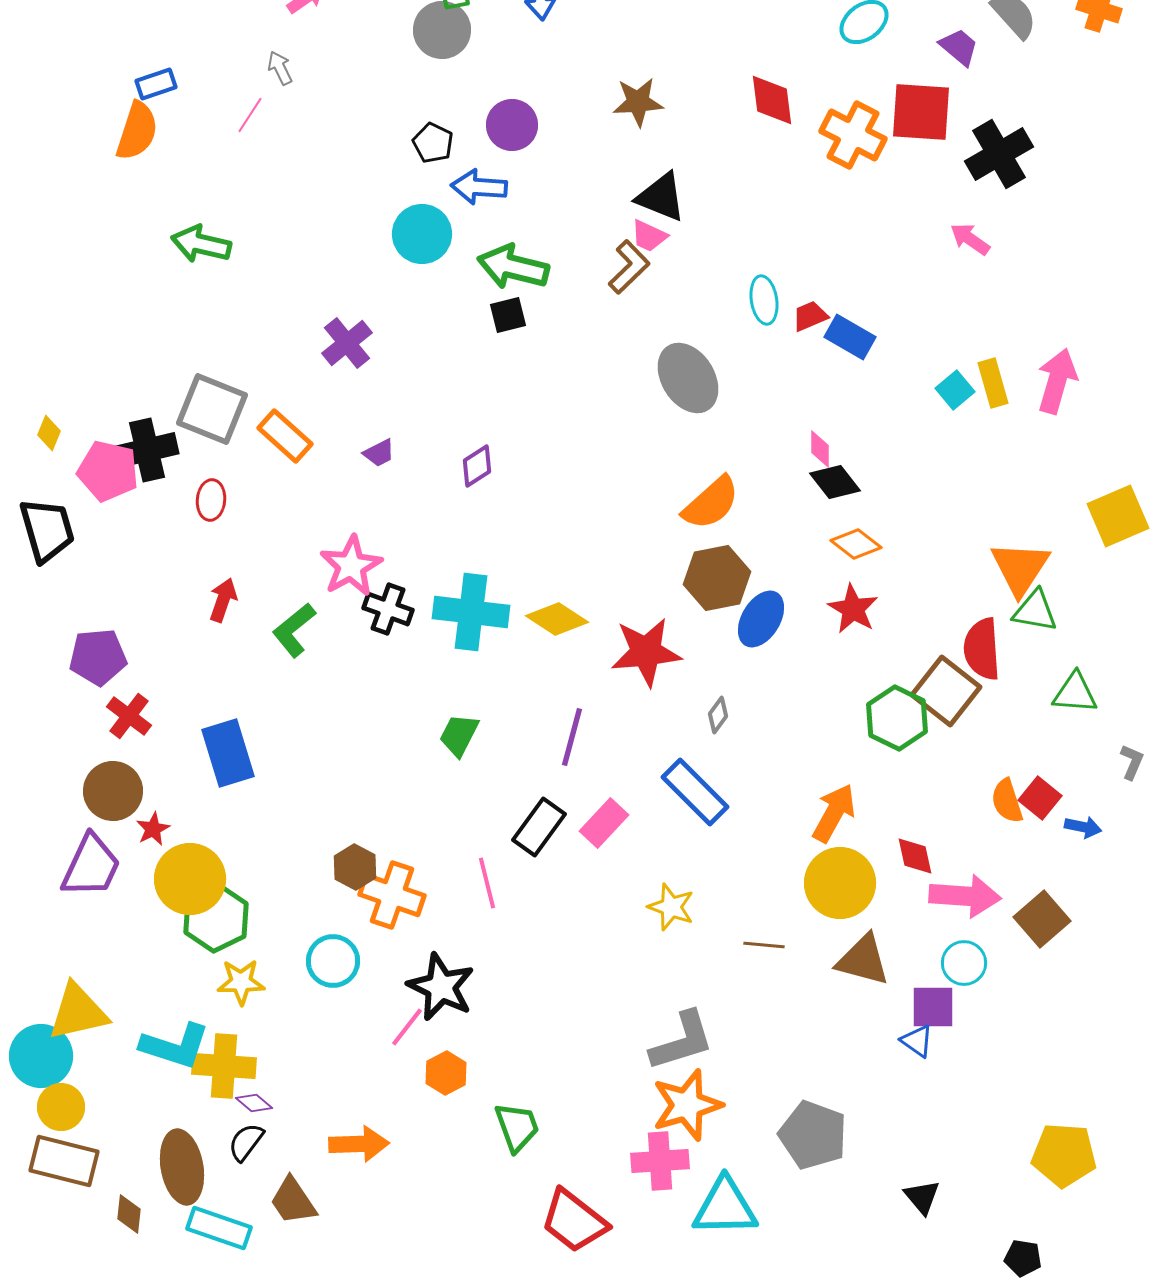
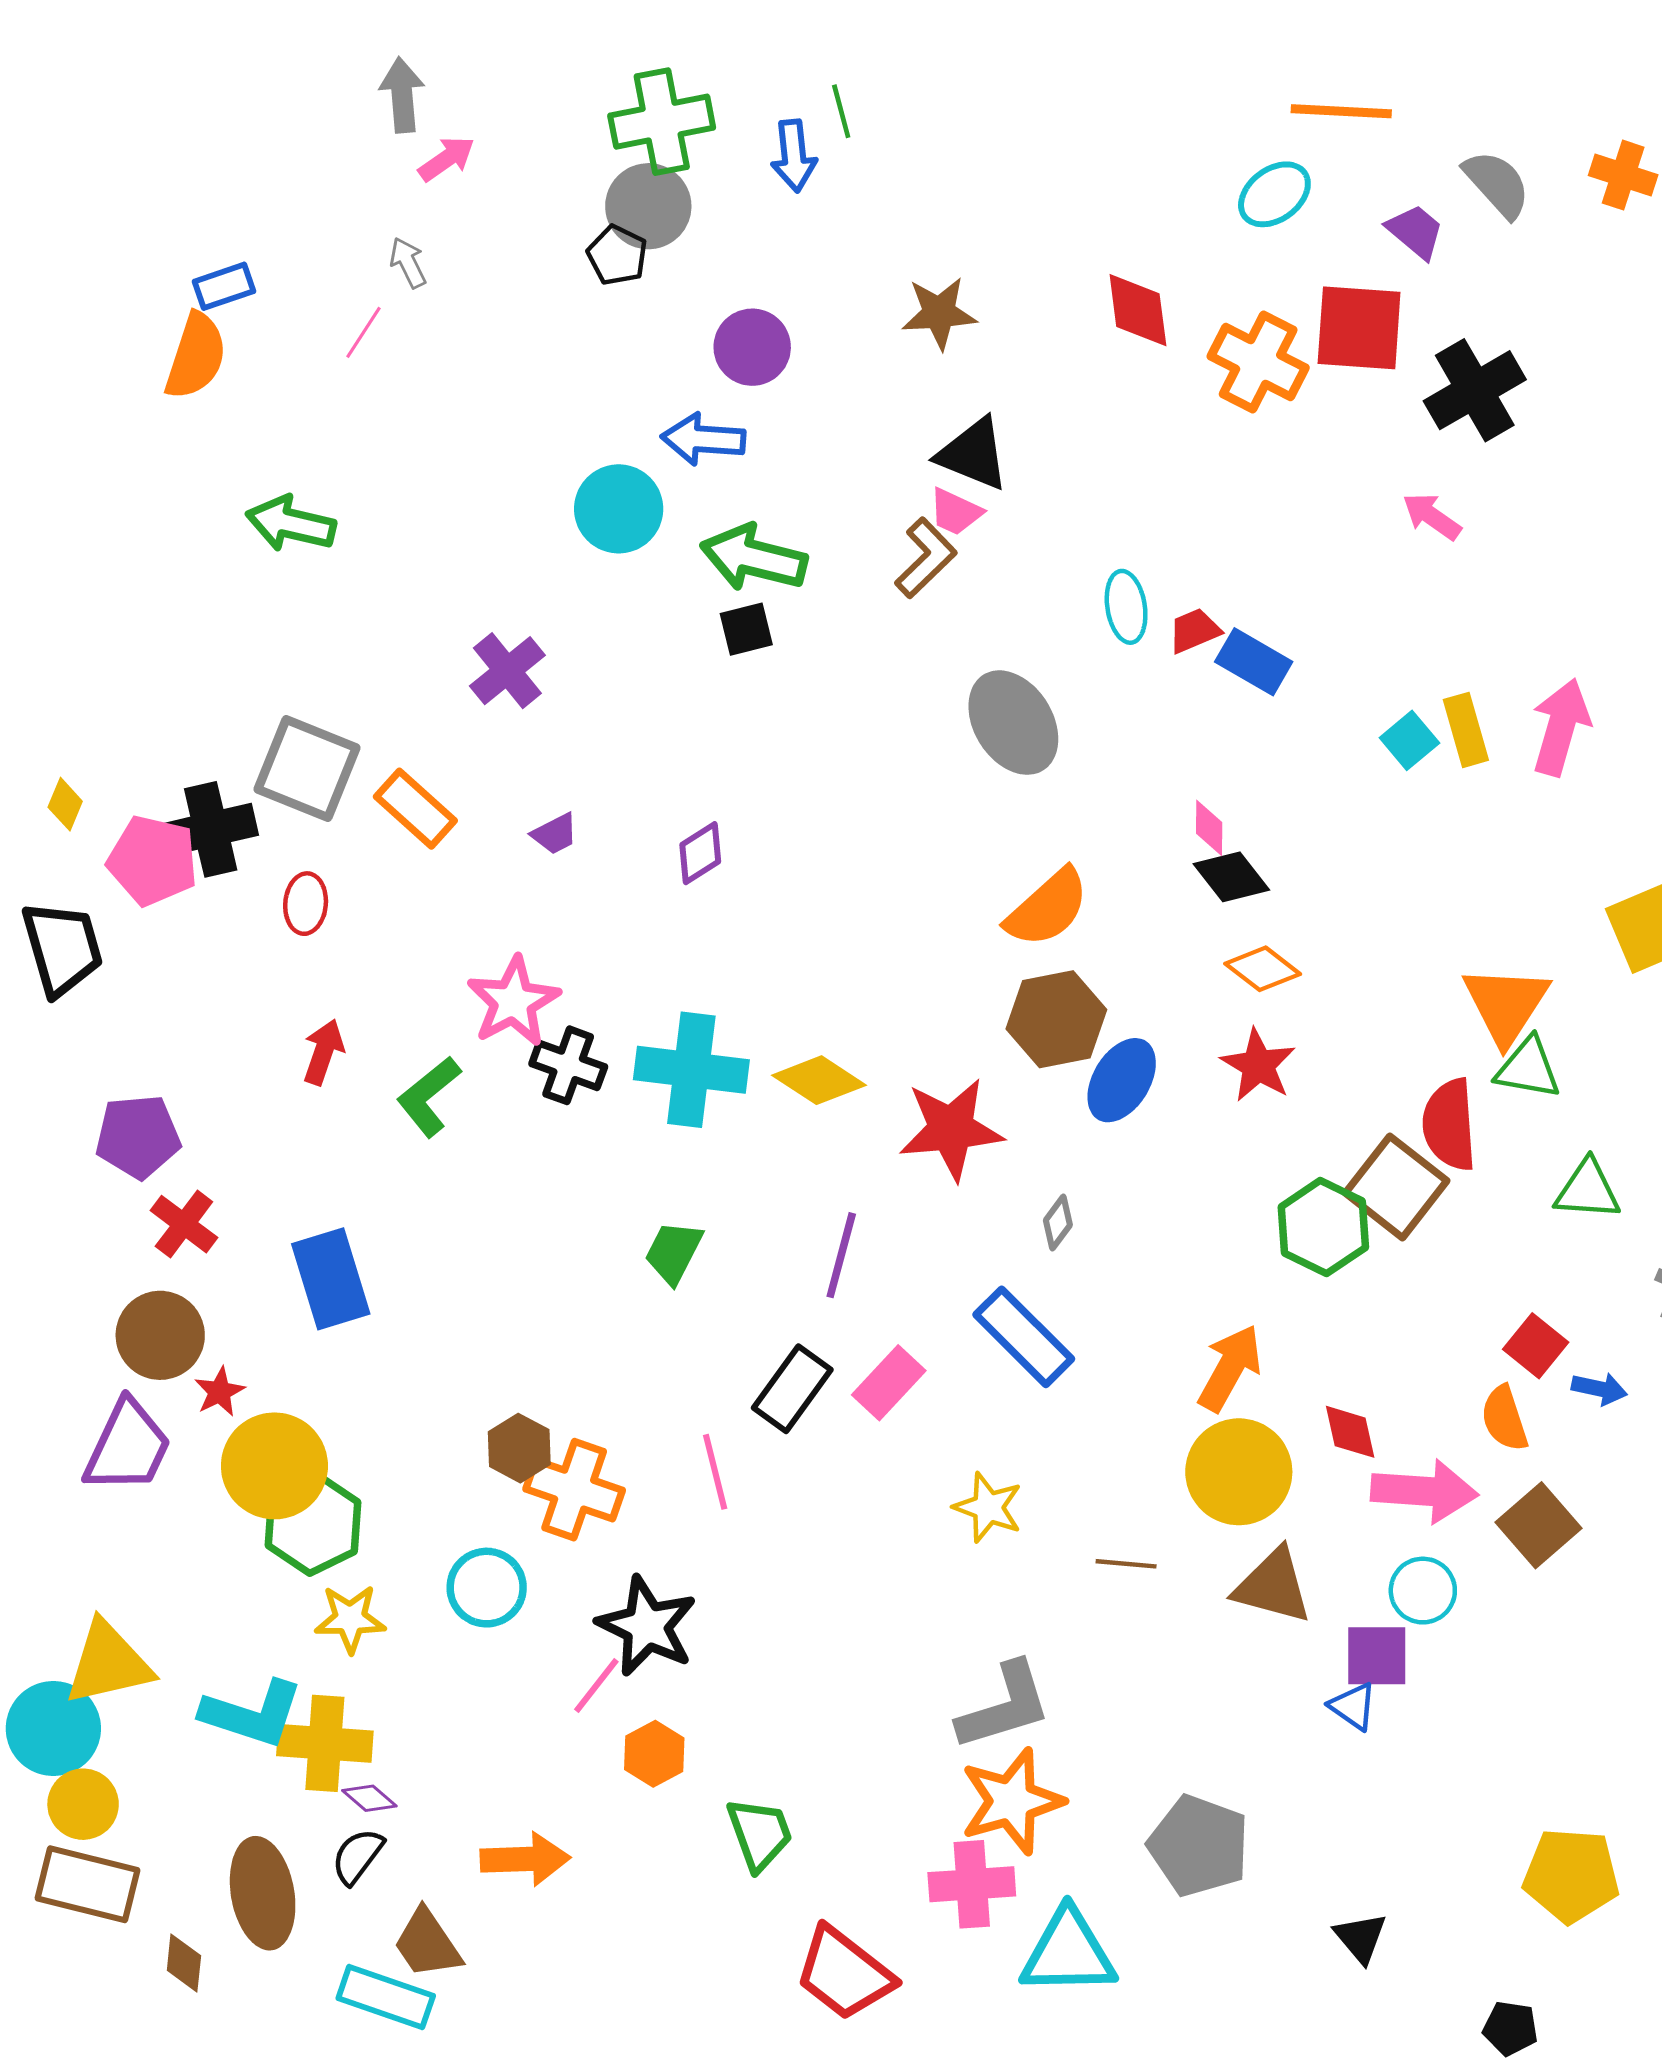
black pentagon: (433, 143) -> (617, 255), moved
orange semicircle: (1007, 801) -> (1504, 1418), moved
cyan rectangle: (219, 1228) -> (386, 1997), moved

